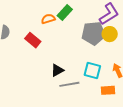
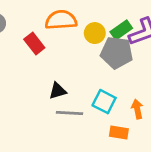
green rectangle: (65, 12) -> (121, 30), moved
orange semicircle: (48, 19) -> (61, 20), size x1.6
yellow circle: (110, 34) -> (95, 33), moved

